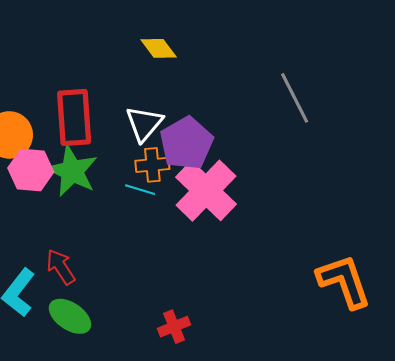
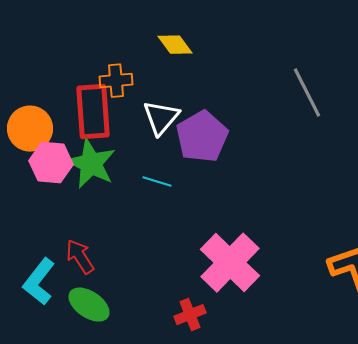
orange cross: (152, 165) -> (116, 81), moved
pink cross: (206, 191) -> (230, 263), moved

